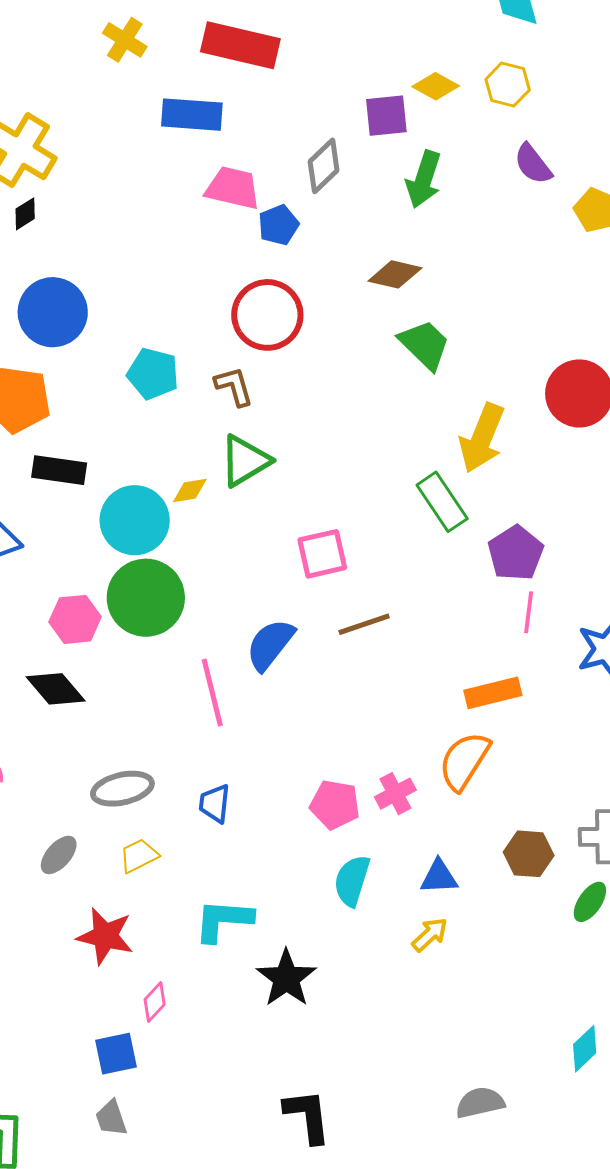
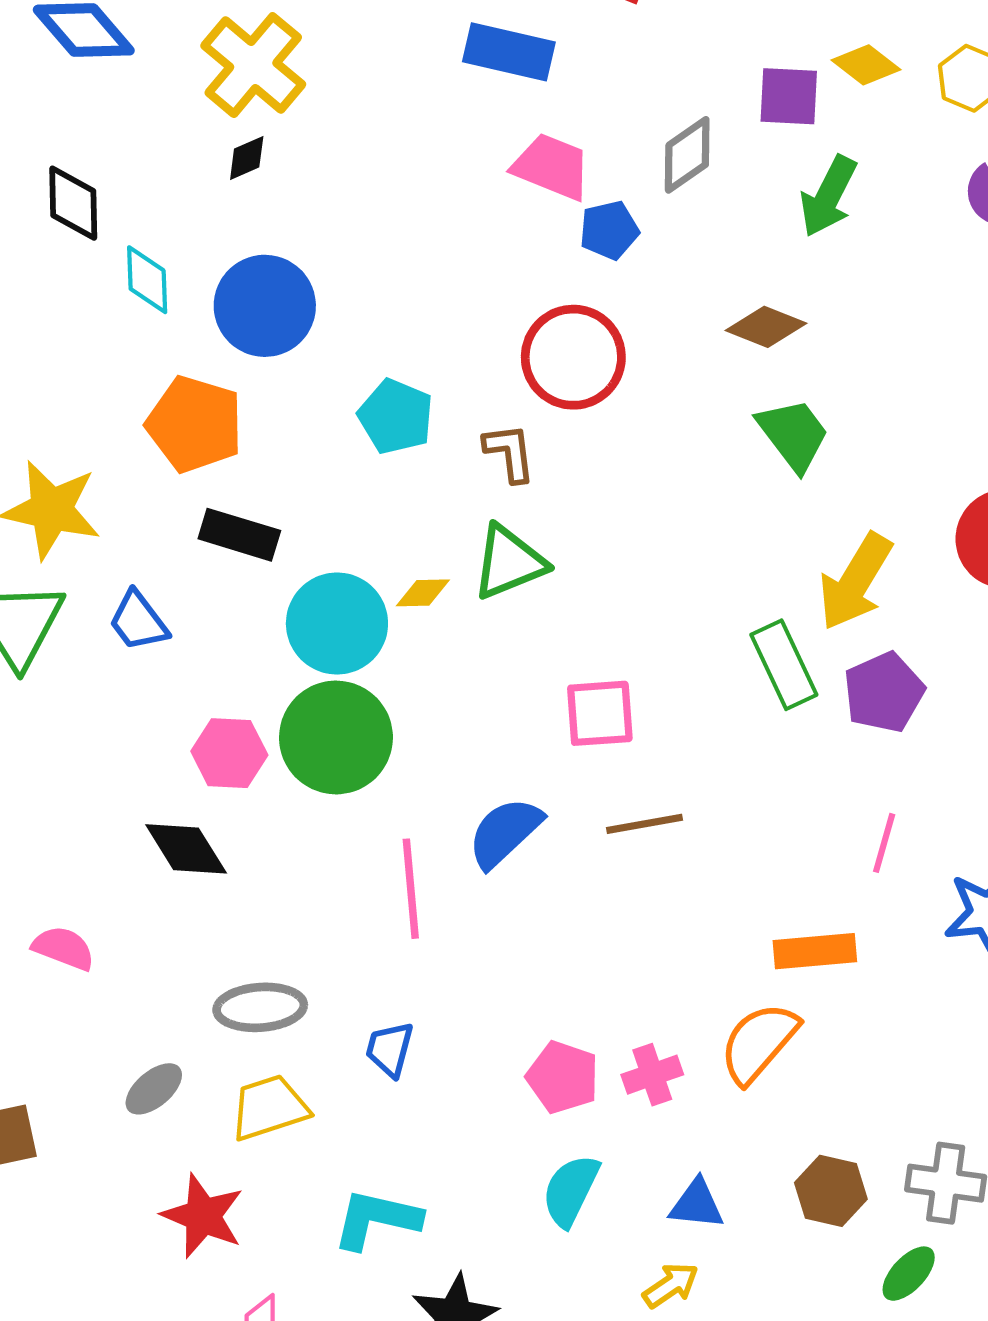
purple pentagon: (516, 553) -> (884, 692), moved
yellow trapezoid: (139, 856) -> (269, 1108), size x1.4

